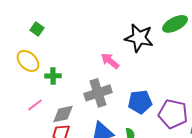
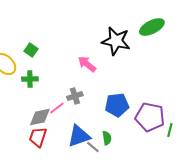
green square: (37, 29) -> (31, 50), moved
gray cross: (98, 93) -> (75, 96), size x0.6
pink line: (35, 105) -> (57, 108), moved

